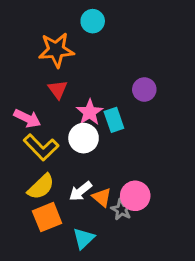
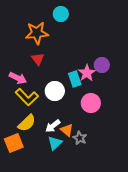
purple circle: (144, 89) -> (102, 65), moved
pink star: (90, 112) -> (87, 73), moved
pink circle: (135, 196) -> (91, 103), moved
orange square: (47, 217) -> (14, 143), moved
cyan triangle: (84, 238) -> (55, 143), moved

